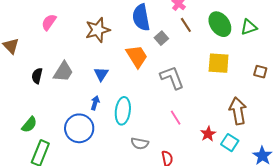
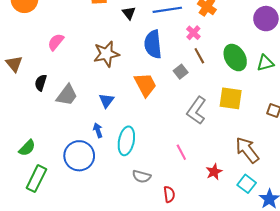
gray square: (161, 38) -> (181, 72), moved
black semicircle: (37, 76) -> (41, 83), moved
gray L-shape: (172, 78) -> (196, 110), moved, turned -128
blue arrow: (95, 103) -> (98, 130), turned -40
brown arrow: (238, 111) -> (247, 150), turned -32
cyan square: (230, 143) -> (247, 184), moved

